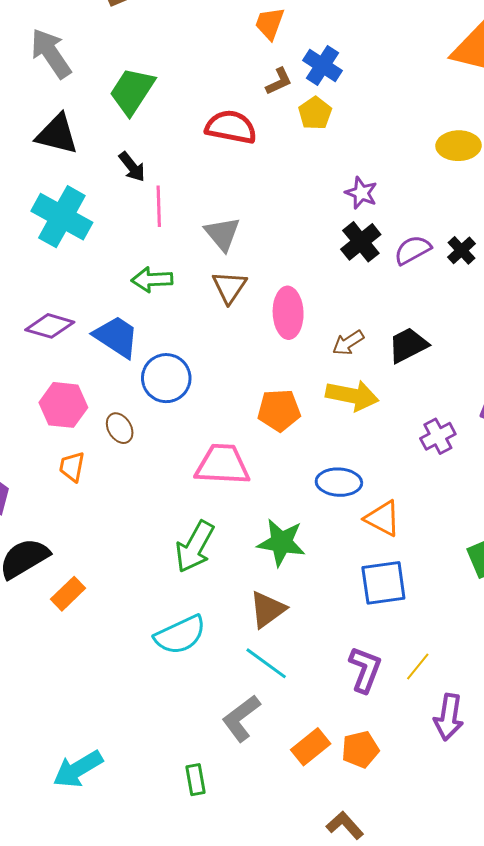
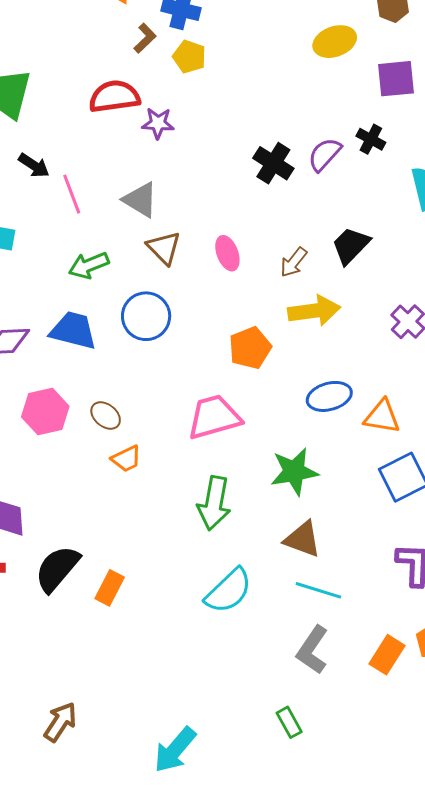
purple star: (361, 193) -> (158, 123), moved
pink ellipse: (288, 313) -> (227, 253), size x0.7
blue circle: (166, 378) -> (146, 316), moved
orange trapezoid: (72, 467) -> (126, 459), moved, turned -108
brown triangle: (267, 609) -> (303, 539), turned -45

